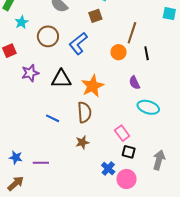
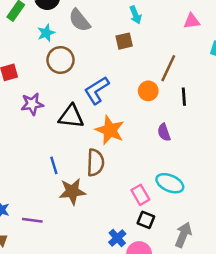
cyan star: (22, 22) -> (46, 33), moved
blue L-shape: (78, 43) -> (97, 90), moved
orange star: (93, 86) -> (110, 130), turned -30
cyan ellipse: (148, 107) -> (170, 183), moved
blue line: (53, 118) -> (54, 165), turned 40
brown star: (82, 142) -> (72, 191), moved, size x1.5

